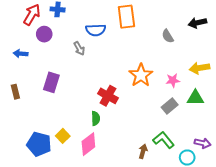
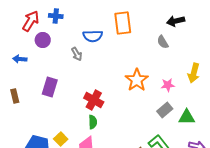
black arrow: (197, 23) -> (176, 21), moved
yellow arrow: (200, 68) -> (194, 73), turned -66
red cross: (108, 96) -> (94, 100), moved
green triangle: (195, 98) -> (187, 117), moved

